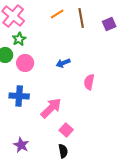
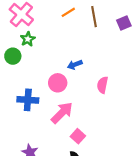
pink circle: (25, 63) -> (58, 83), moved

